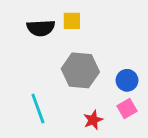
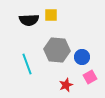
blue circle: (127, 80) -> (82, 57), moved
cyan line: (38, 109) -> (27, 64), moved

